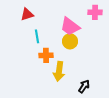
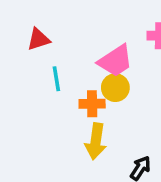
pink trapezoid: (70, 26) -> (115, 61), turned -70
orange cross: (46, 55) -> (92, 104), moved

